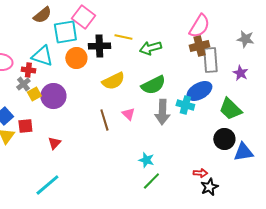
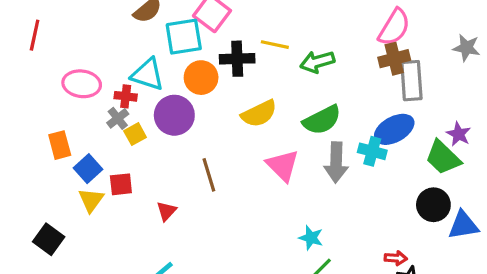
purple star: (240, 73) -> (459, 134), moved
purple circle: (53, 96) -> (174, 115), moved
pink triangle: (128, 114) -> (283, 165), size x1.6
brown line: (104, 120) -> (209, 175), moved

